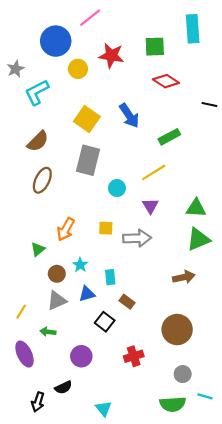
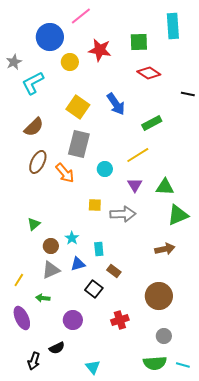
green triangle: (196, 208) -> (165, 187), moved
orange arrow: (66, 229) -> (65, 173), moved, turned -70
cyan line: (205, 396) -> (183, 365), moved

